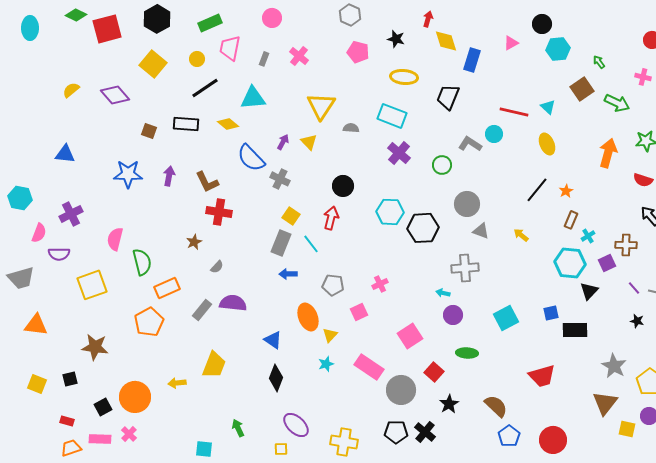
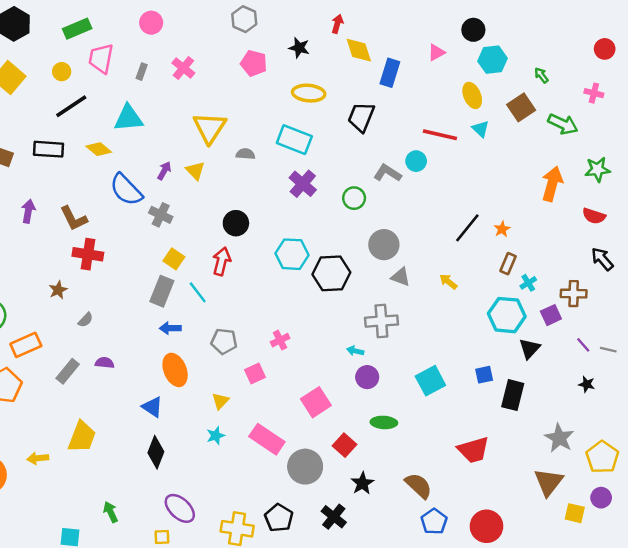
yellow ellipse: (547, 144) -> (472, 95), moved
purple semicircle: (233, 303) -> (105, 363), size x0.6
orange ellipse: (308, 317) -> (175, 370), moved
black rectangle: (575, 330) -> (513, 395), turned -75
black pentagon: (396, 432) -> (279, 518), moved, turned 30

